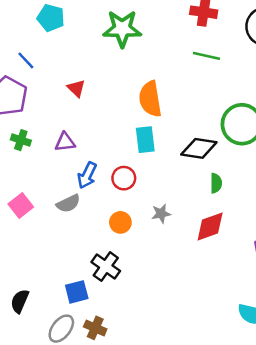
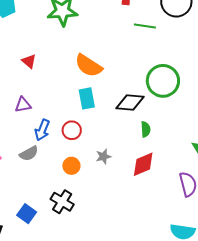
green line: (206, 56) -> (145, 26), moved
orange semicircle: (150, 99) -> (89, 66), turned -44
blue square: (77, 292) -> (27, 214), moved, turned -36

